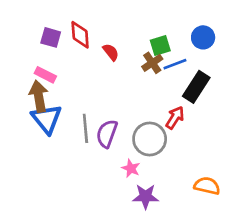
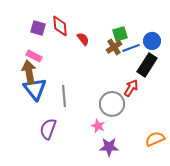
blue circle: (203, 37) -> (152, 41), moved
purple semicircle: (107, 134) -> (48, 129), moved
orange semicircle: (207, 186) -> (155, 139), turned -36

